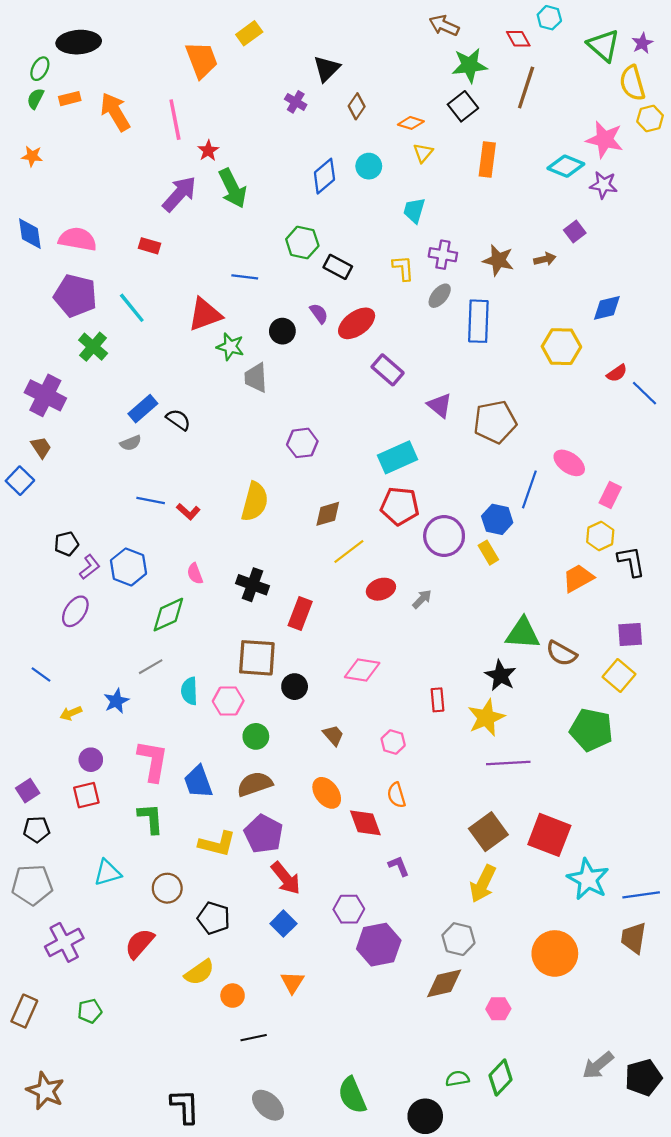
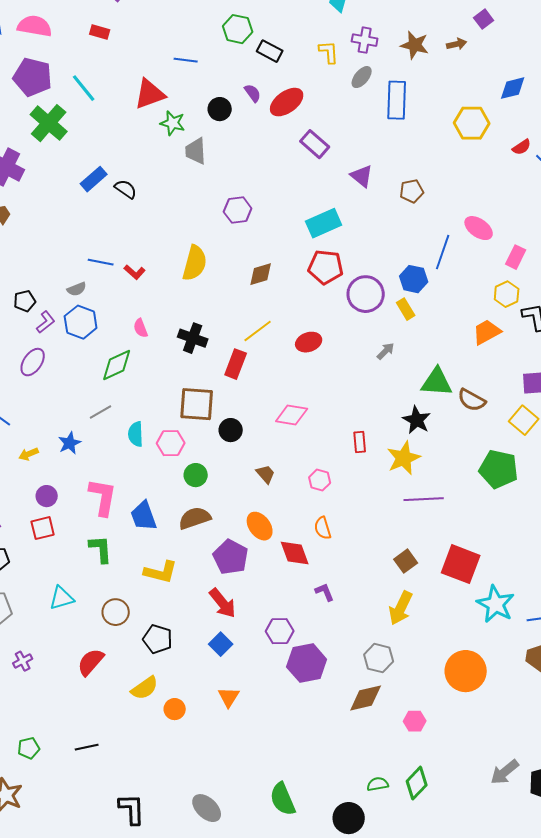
green cross: (93, 347) -> (49, 123), size x1.4
brown pentagon: (495, 422) -> (412, 191), size x0.6
gray semicircle: (131, 443) -> (77, 289), moved
yellow line: (349, 551) -> (258, 331), moved
gray arrow: (422, 599) -> (386, 351), moved
brown square: (488, 832) -> (406, 561), size x0.7
purple pentagon: (264, 834) -> (231, 557), moved
purple cross: (64, 942) -> (23, 661), size x0.6
green pentagon: (90, 1011) -> (29, 748), moved
black line: (254, 1038) -> (87, 747), moved

